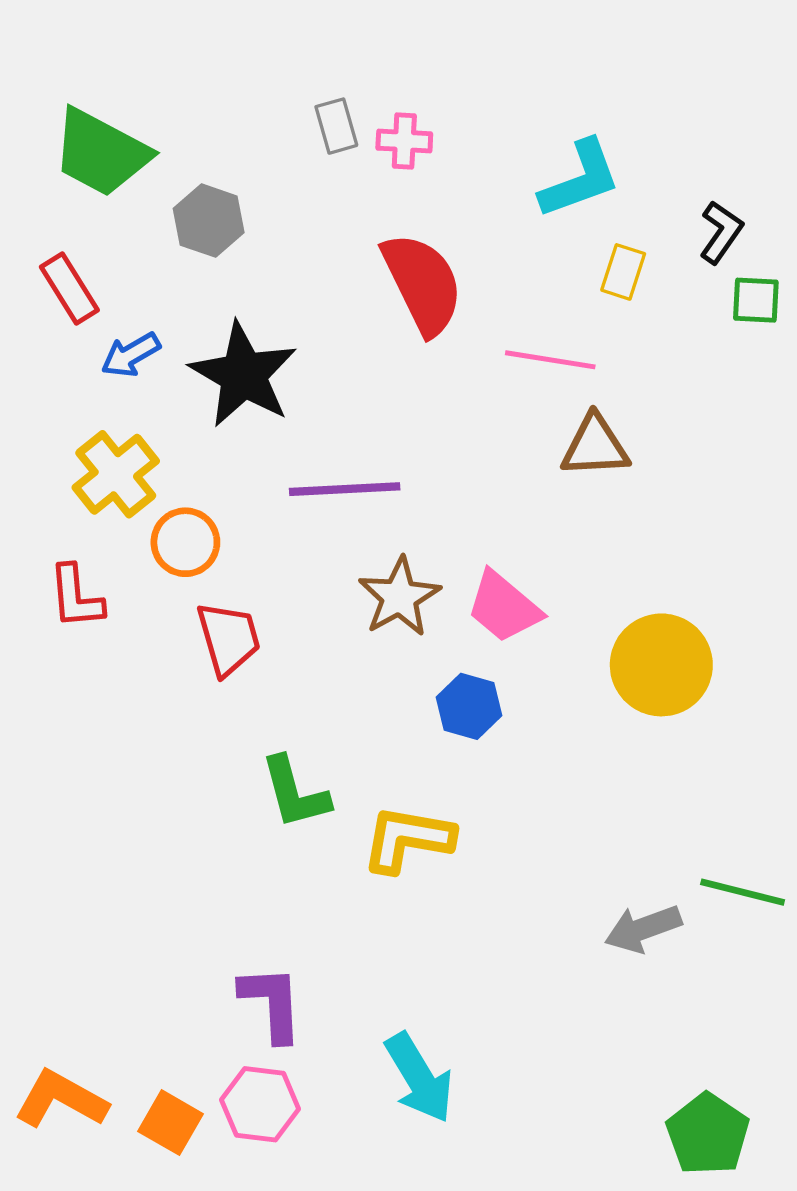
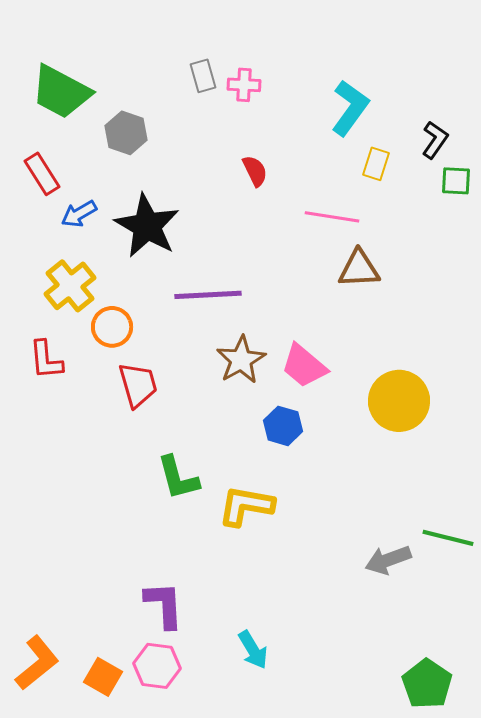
cyan L-shape: (580, 179) -> (350, 108), turned -34
red semicircle: (423, 284) -> (255, 171), size x0.5
cyan arrow: (419, 1078) -> (253, 650), size x0.7
orange L-shape: (61, 1099) -> (37, 663), turned 112

